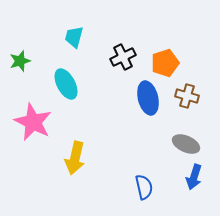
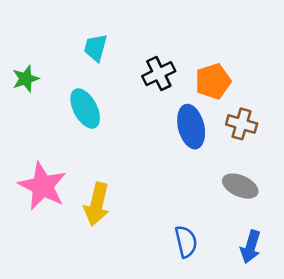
pink star: (33, 122) -> (42, 186), moved
blue arrow: (194, 177) -> (251, 247), moved

